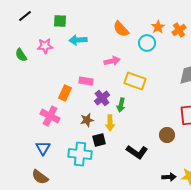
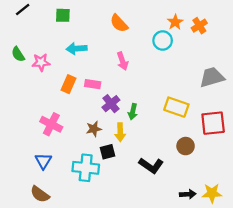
orange semicircle: (121, 29) -> (119, 23), moved
cyan arrow: (78, 40) -> (77, 49), moved
pink star: (45, 46) -> (41, 62), moved
pink arrow: (112, 61) -> (122, 61), turned 84
yellow rectangle: (135, 81) -> (176, 107), moved
orange rectangle: (65, 93) -> (69, 84), moved

